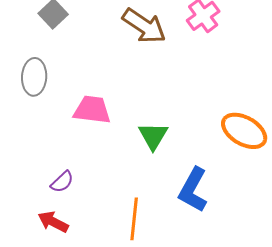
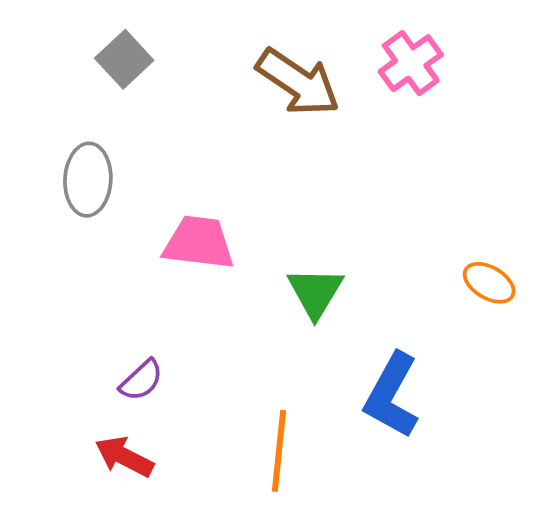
orange ellipse: (244, 131) -> (489, 283), size x0.6

